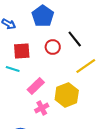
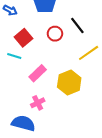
red square: (22, 51) -> (23, 38), turned -36
pink cross: (42, 108) -> (38, 103), moved

